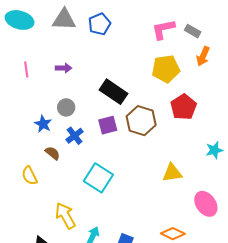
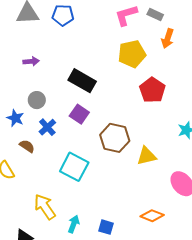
blue pentagon: (99, 24) -> (63, 15), turned 30
brown hexagon: (141, 121) -> (115, 138), moved
purple square: (108, 125) -> (79, 114), turned -36

